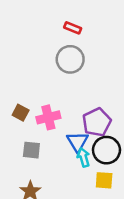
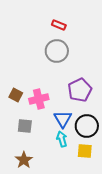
purple pentagon: (97, 122) -> (80, 90), moved
cyan arrow: (83, 157) -> (62, 139), moved

